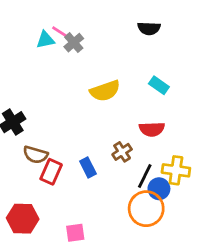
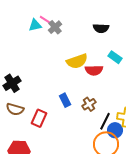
black semicircle: (149, 28) -> (101, 28), moved
red semicircle: (152, 129) -> (94, 70), moved
brown semicircle: (35, 155) -> (15, 109), moved
blue rectangle: (88, 167) -> (65, 100), moved

